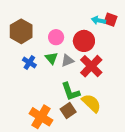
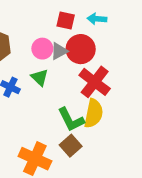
red square: (111, 20) -> (66, 20), moved
gray triangle: (67, 61) -> (59, 51), moved
yellow semicircle: (91, 103) -> (94, 113), moved, turned 65

